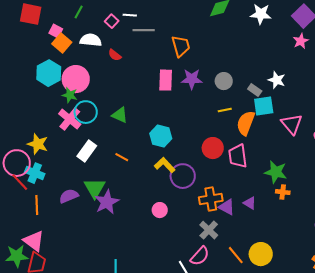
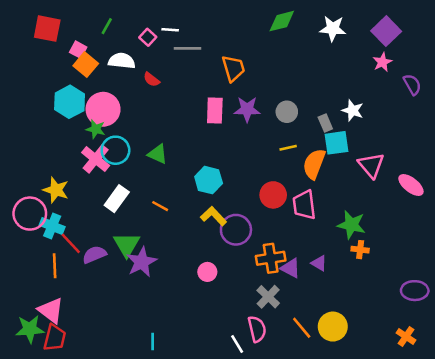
gray rectangle: (255, 90) -> (325, 123), turned 32
red line: (20, 182) -> (71, 243), moved
pink semicircle: (200, 256) -> (257, 329), turned -55

